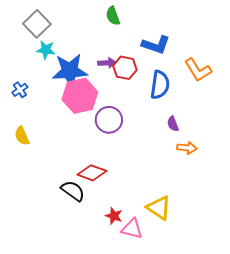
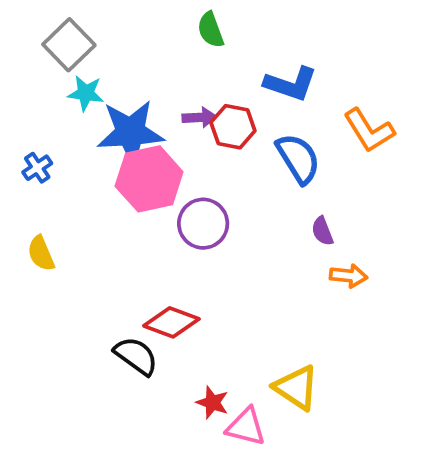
blue semicircle: (160, 85) -> (298, 158), turned -40

